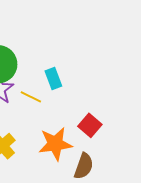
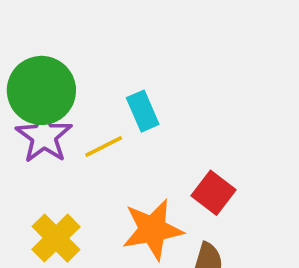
yellow line: (31, 97) -> (104, 147), turned -50

